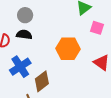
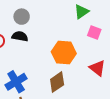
blue cross: (20, 67) -> (16, 82), moved
brown diamond: (42, 81) -> (57, 82), moved

